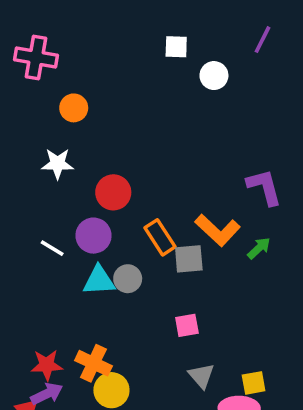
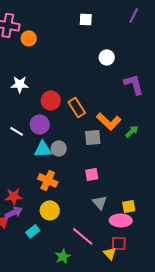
white circle: (214, 76) -> (107, 57), moved
orange circle: (74, 108) -> (29, 38), moved
purple L-shape: (264, 187) -> (134, 84), moved
orange rectangle: (160, 237) -> (77, 107), moved
orange cross: (93, 363) -> (48, 180), moved

